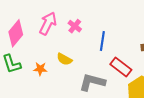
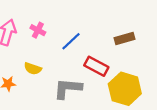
blue line: (102, 41) -> (71, 41), turned 48

